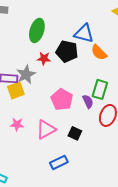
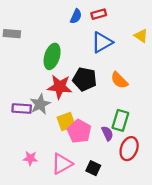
blue triangle: (84, 33) -> (102, 42), moved, turned -45
red star: (44, 58) -> (60, 87), size x1.6
yellow square: (16, 90) -> (66, 121), moved

